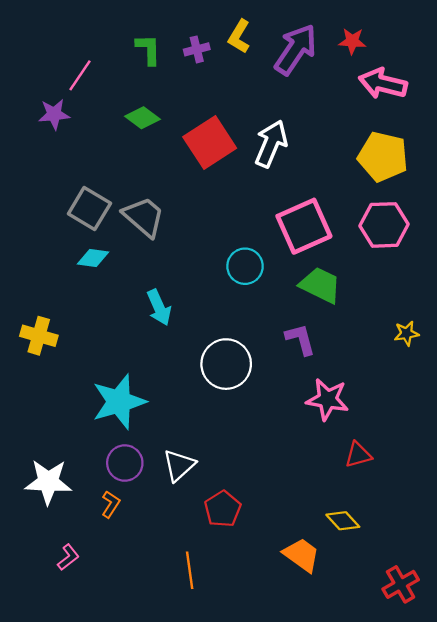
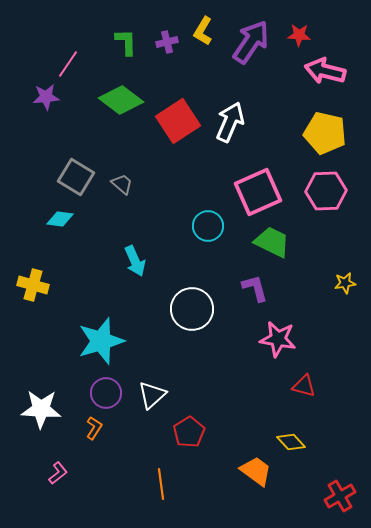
green diamond: (142, 118) -> (121, 100), size x1.5
gray trapezoid: (144, 217) -> (122, 184), size x0.6
cyan diamond: (93, 258) -> (60, 219), moved
red triangle: (358, 455) -> (304, 386), turned 30

